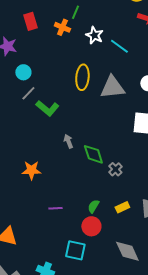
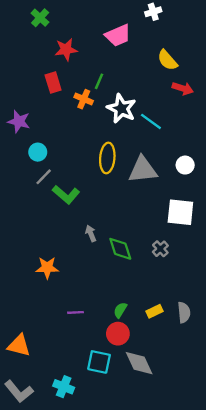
red rectangle: (30, 21) -> (53, 83), moved
white star: (94, 35) -> (121, 108), size x1.4
gray cross: (115, 169) -> (160, 249), moved
gray diamond: (127, 251) -> (139, 363), moved

